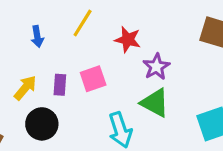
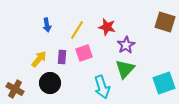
yellow line: (83, 23) -> (77, 30), moved
green triangle: (155, 103) -> (125, 69), turned 45

